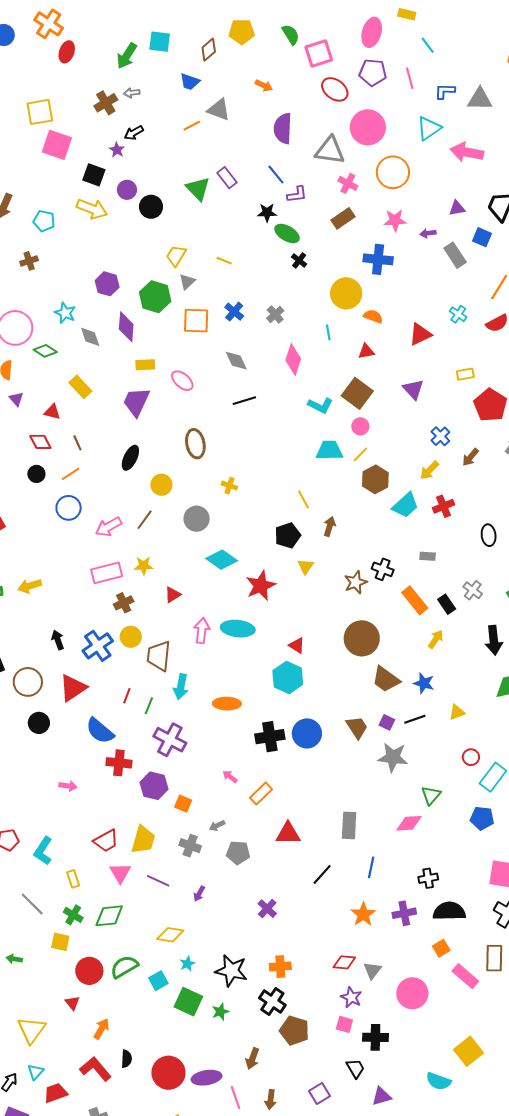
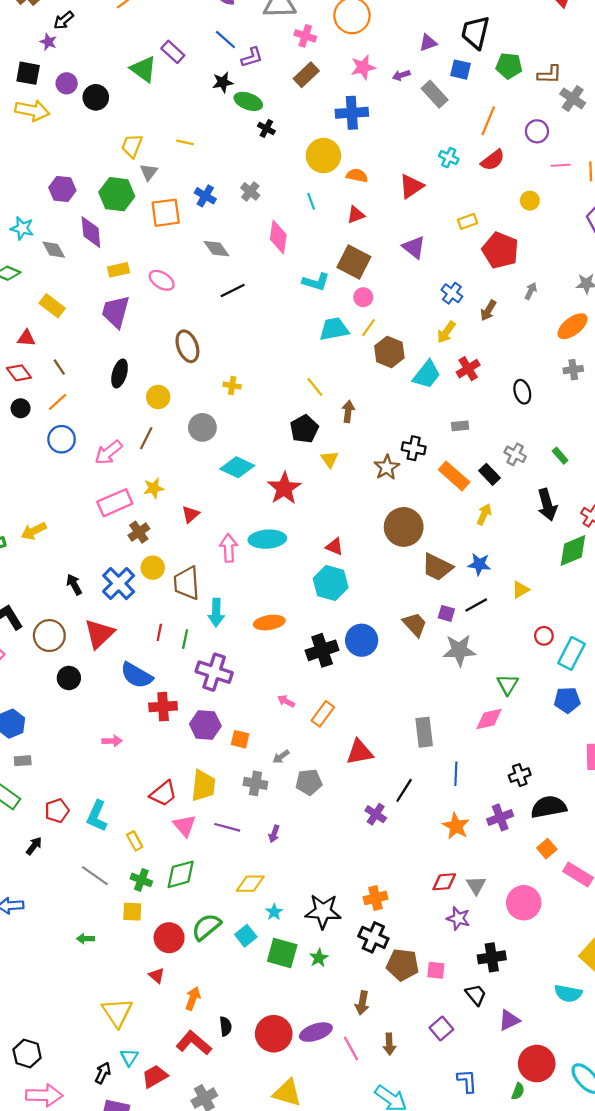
purple cross: (267, 909) -> (376, 814), moved
pink square: (344, 1024) -> (436, 970), moved

